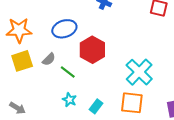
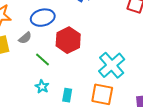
gray semicircle: (49, 59) -> (25, 38), moved
cyan rectangle: (96, 106) -> (67, 95), turned -32

